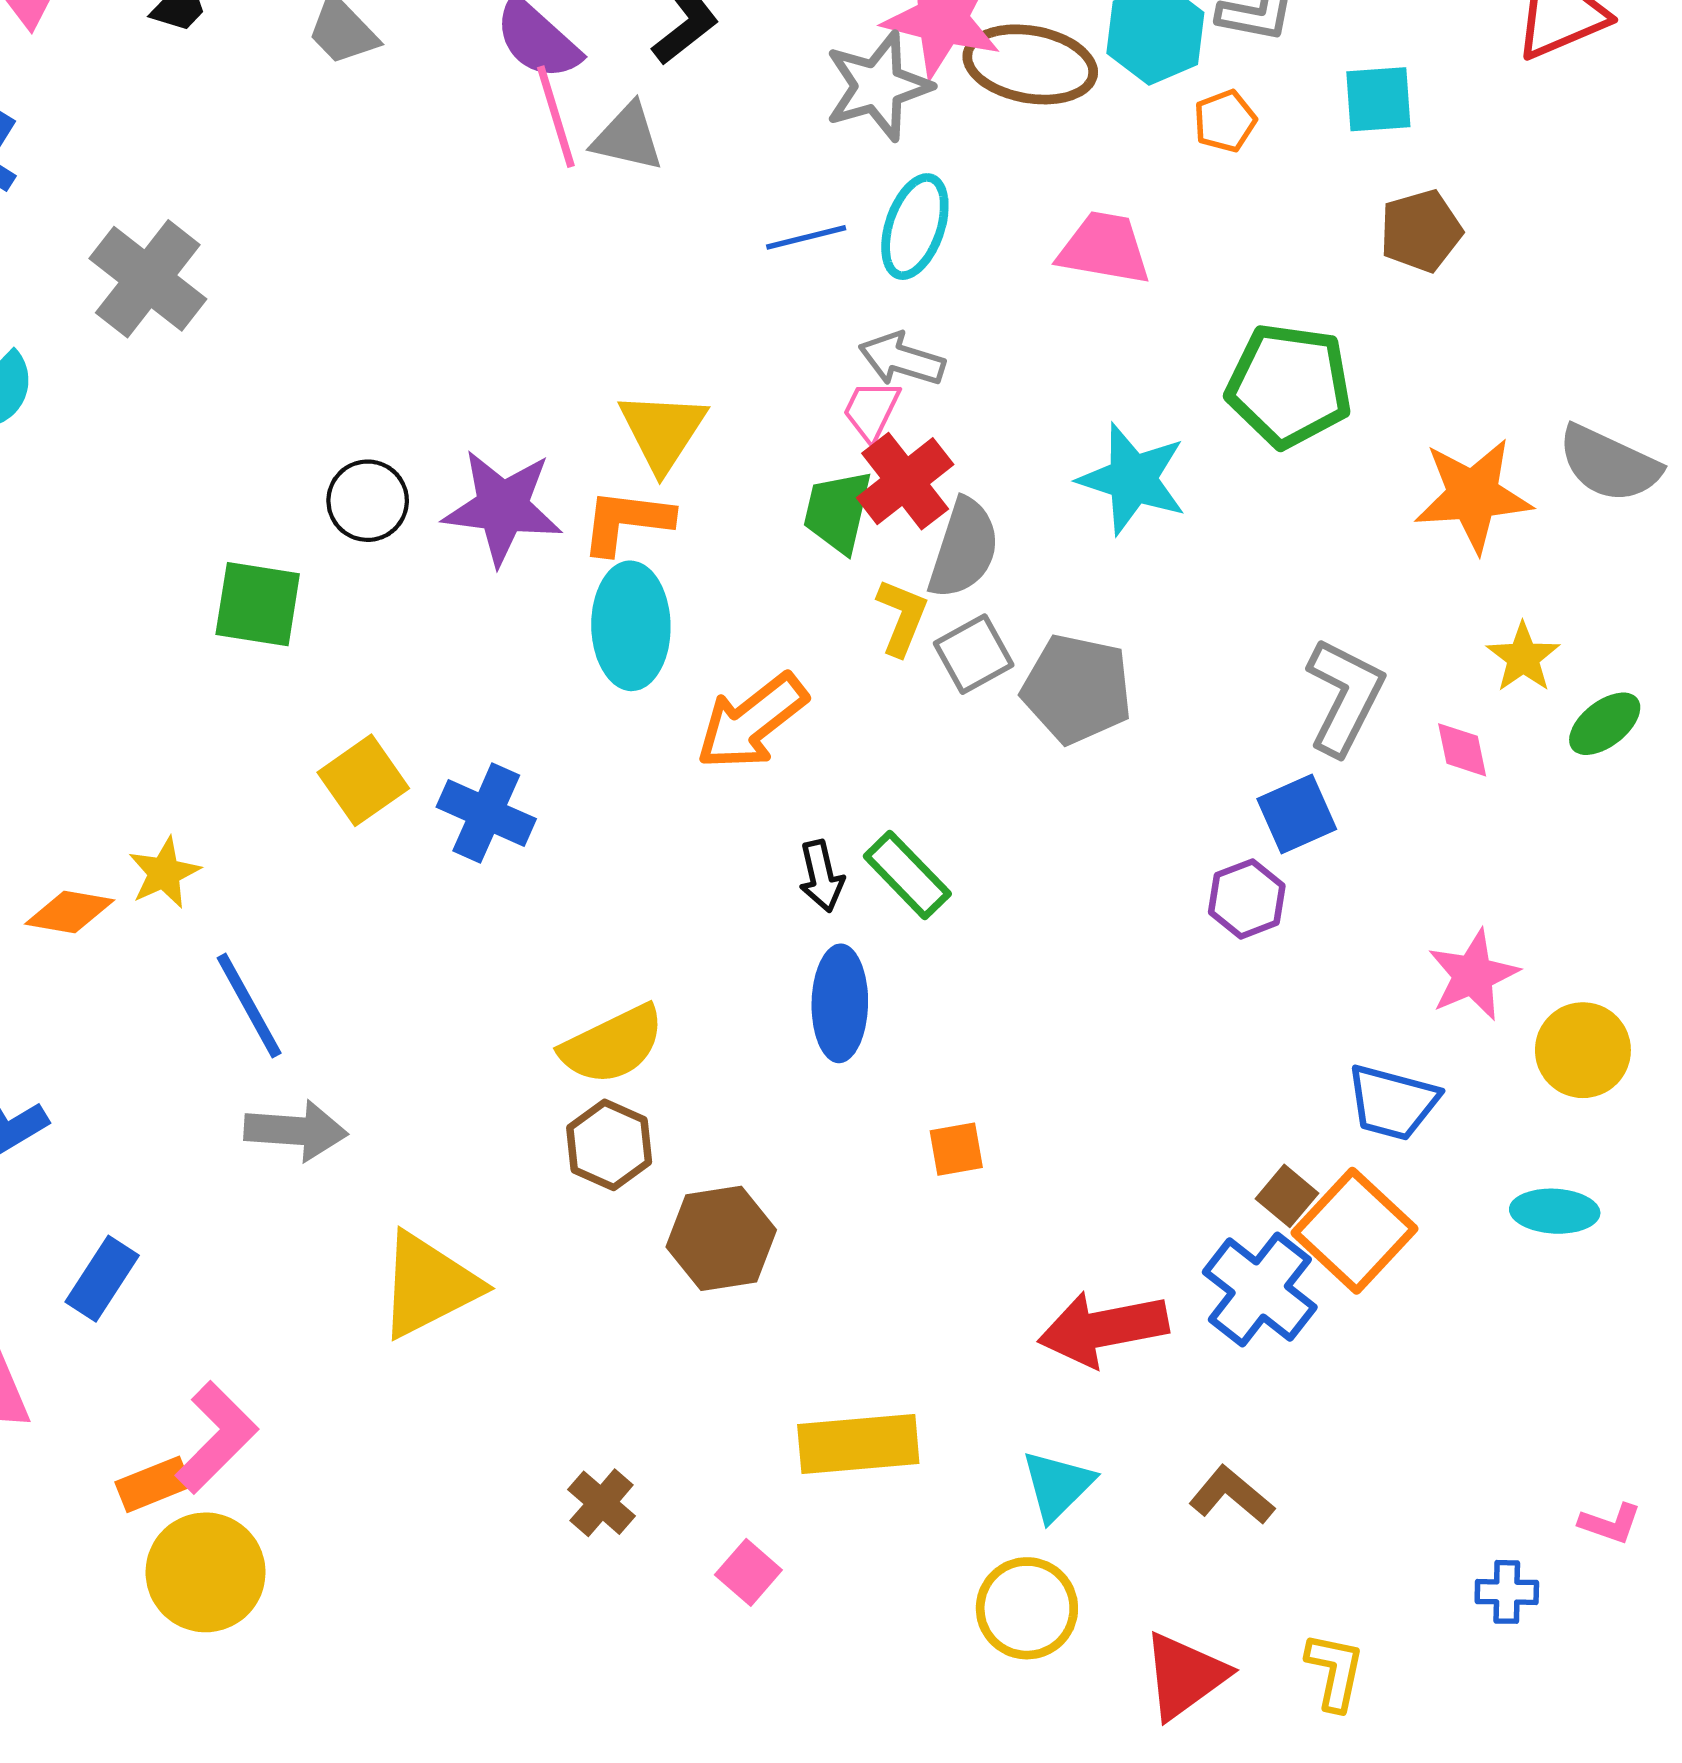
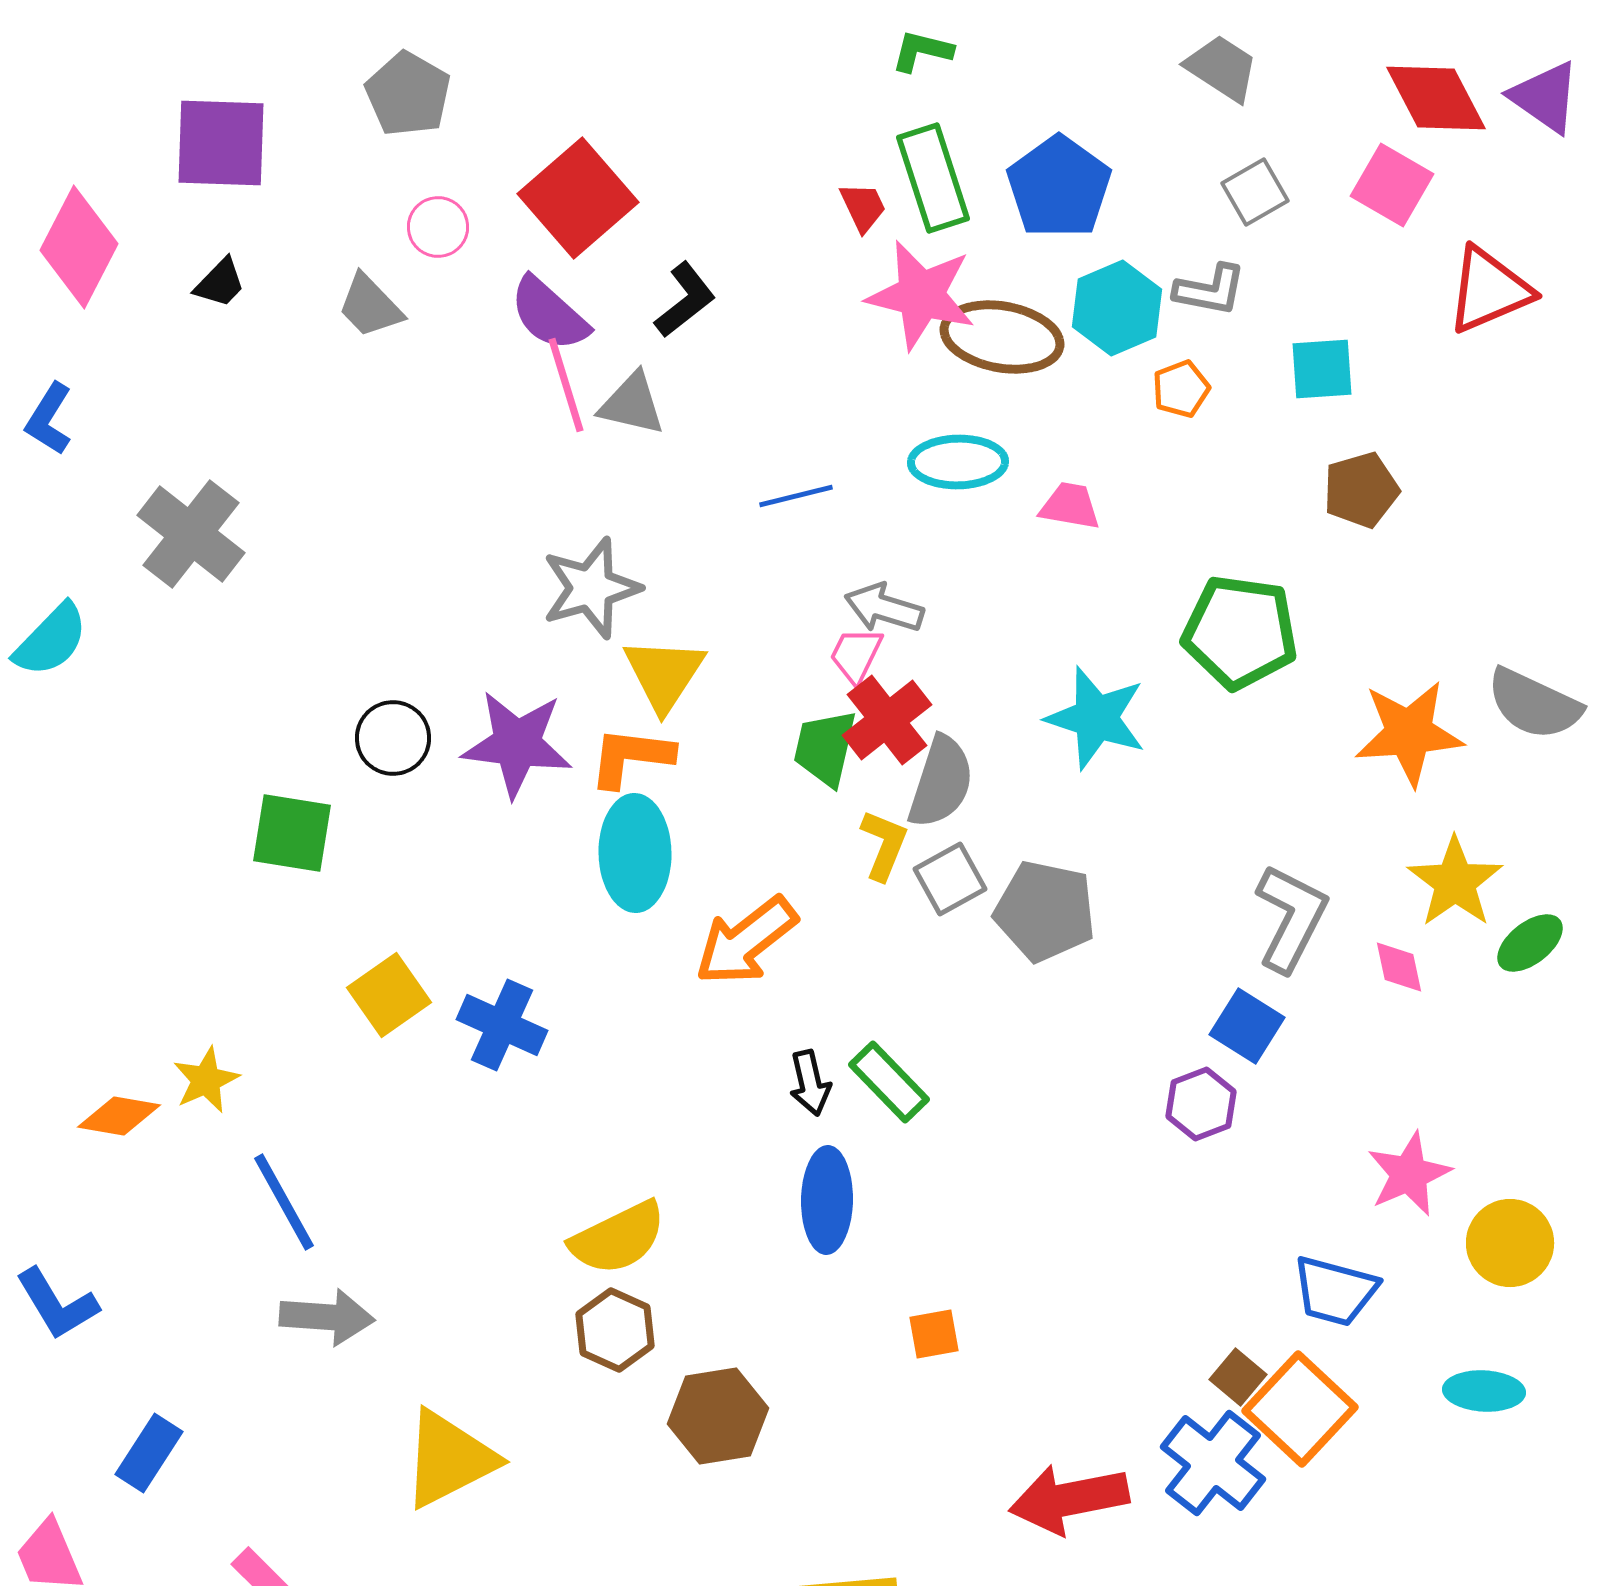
gray star: (878, 86) -> (591, 588), moved
cyan ellipse: (915, 227) -> (958, 462), moved, turned 70
pink trapezoid: (1104, 248) -> (1070, 506), size x0.7
yellow star: (1523, 657) -> (1455, 882), size x1.4
blue square: (1297, 814) -> (1247, 1026), turned -34

